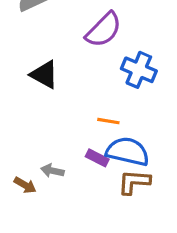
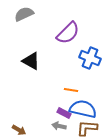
gray arrow: (52, 171) -> (59, 126), moved

